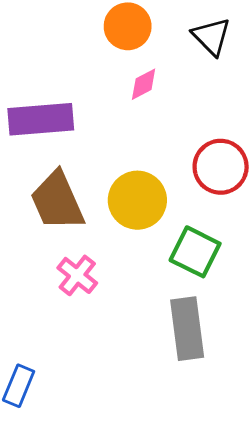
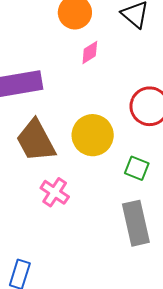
green square: (195, 252) -> (137, 168), size x0.7

